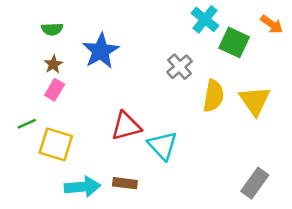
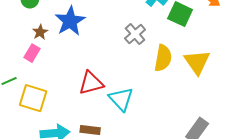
brown star: (53, 64) -> (40, 32), moved

